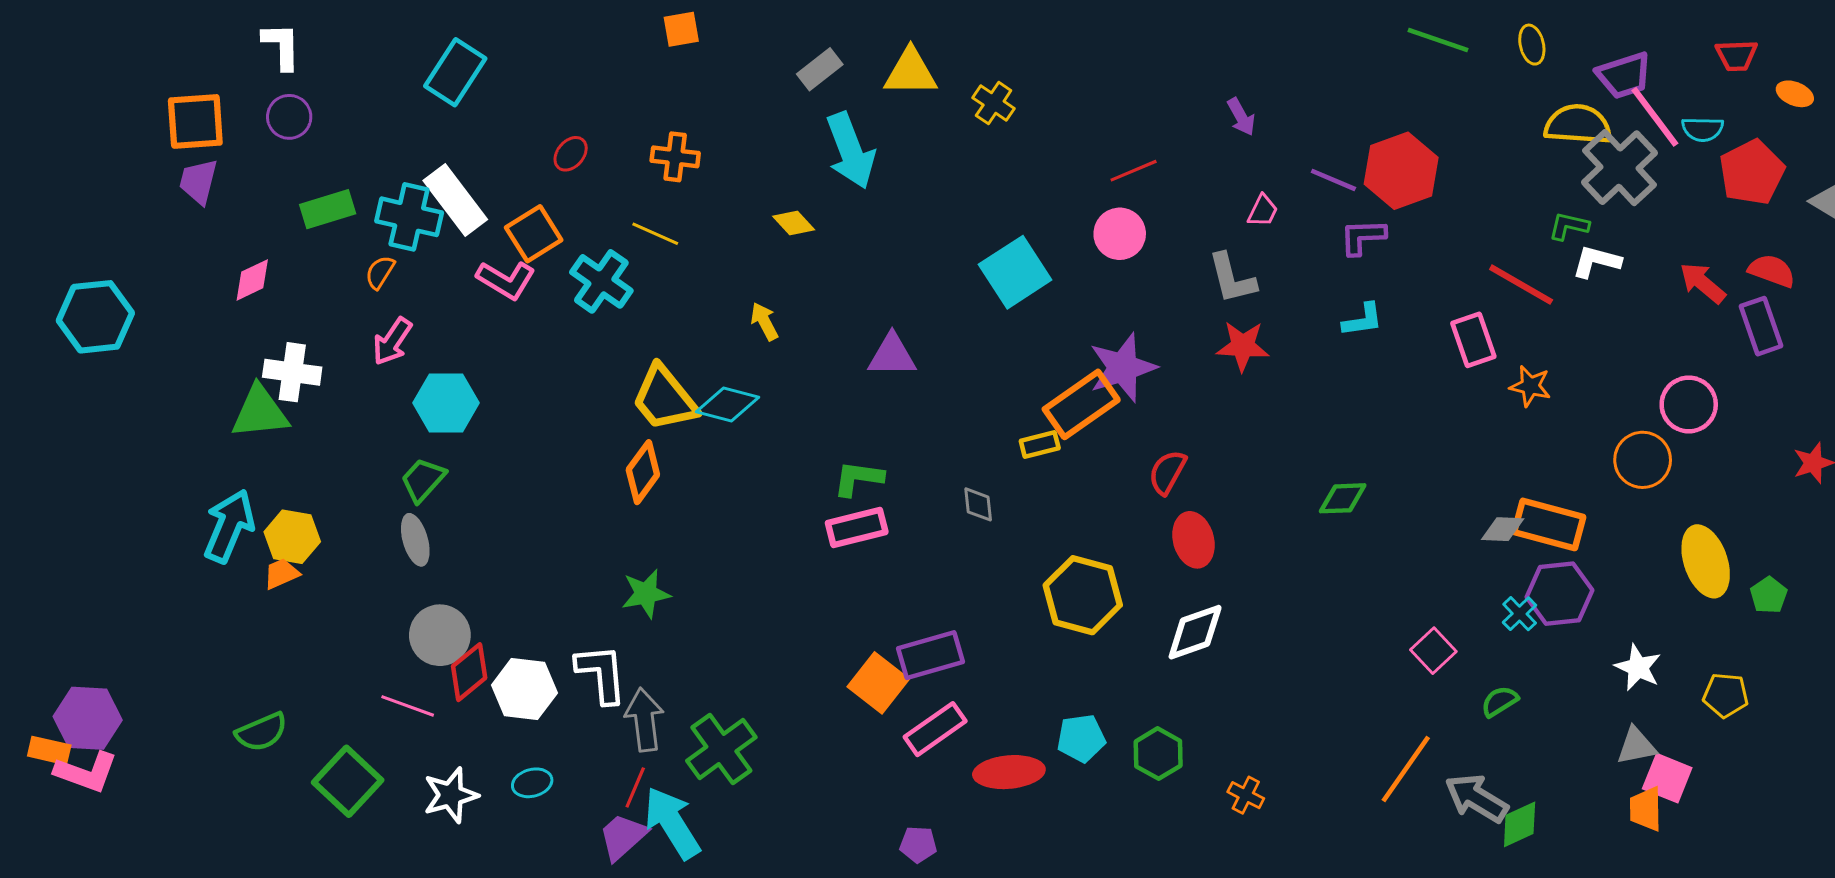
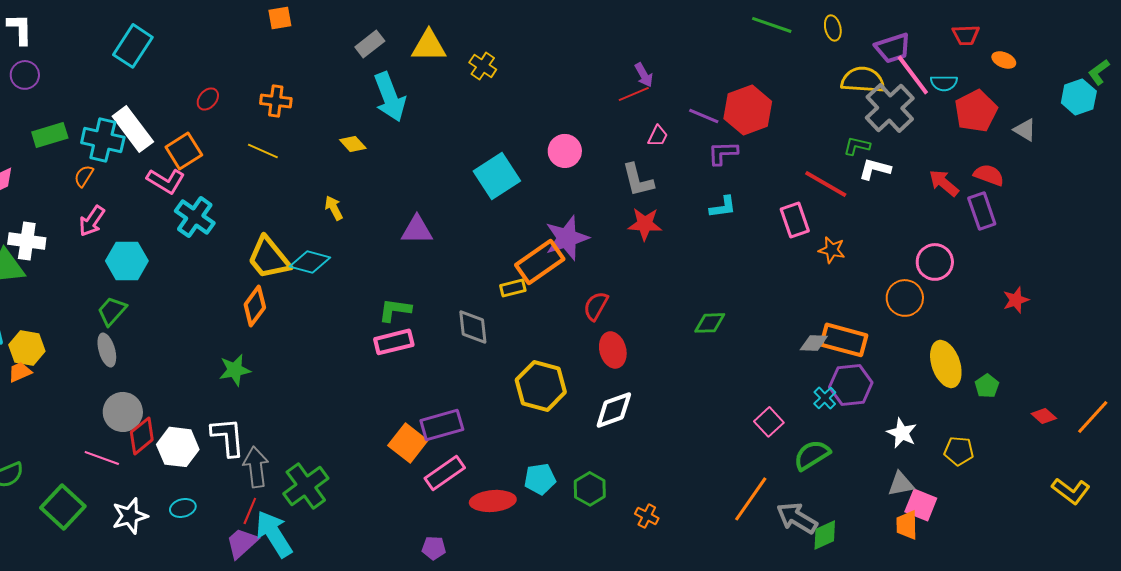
red line: (1134, 171) -> (634, 94), moved
cyan cross: (601, 281) -> (195, 217), moved
gray diamond: (978, 504) -> (473, 327), size x1.5
green star: (646, 594) -> (235, 370), moved
green semicircle: (1500, 701) -> (812, 455), size x1.5

